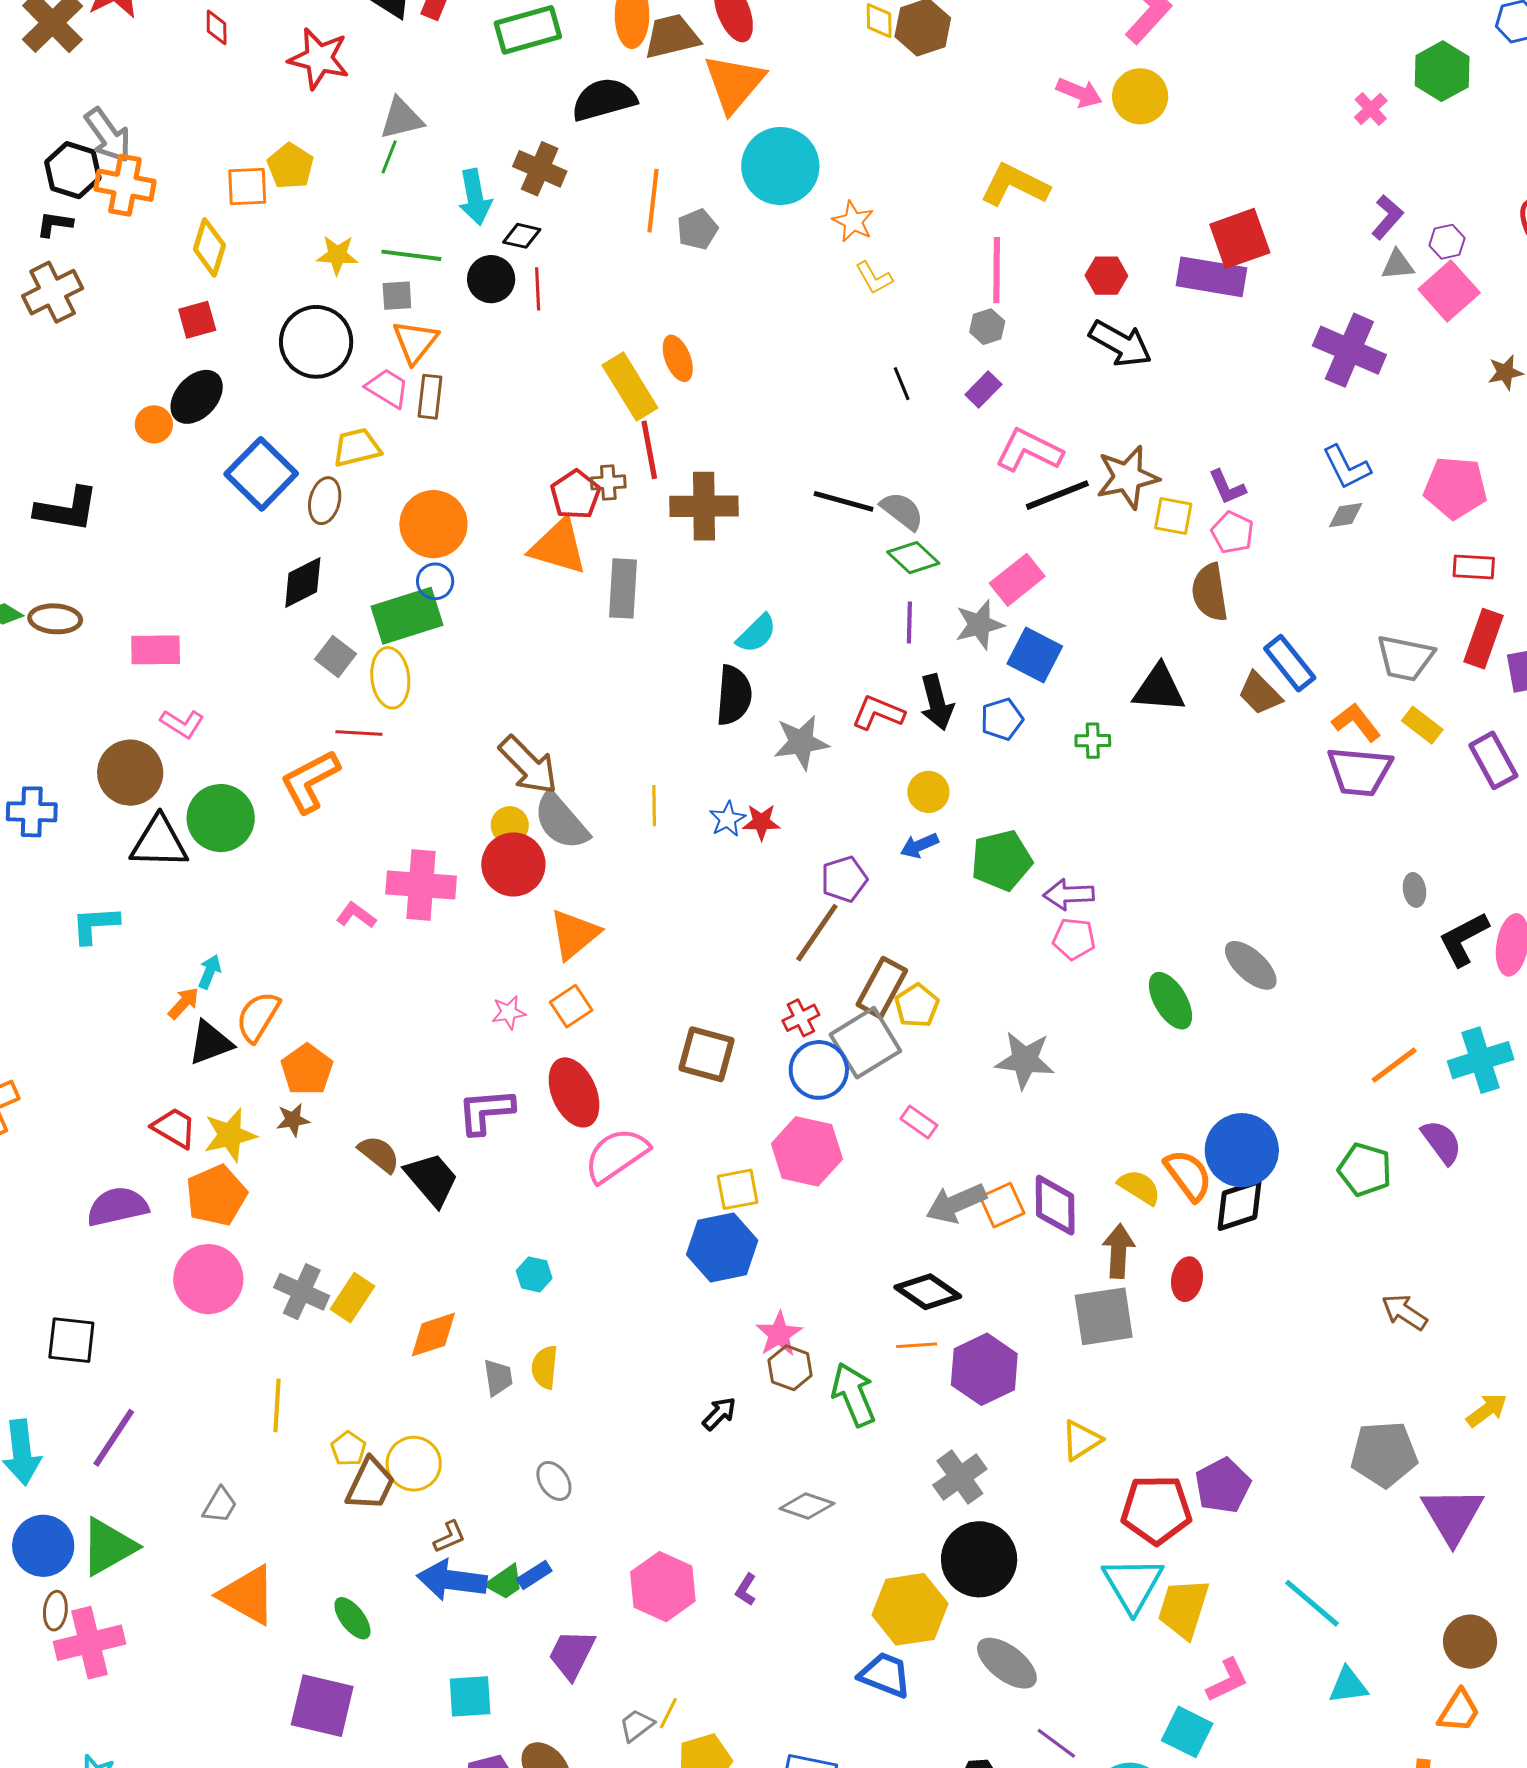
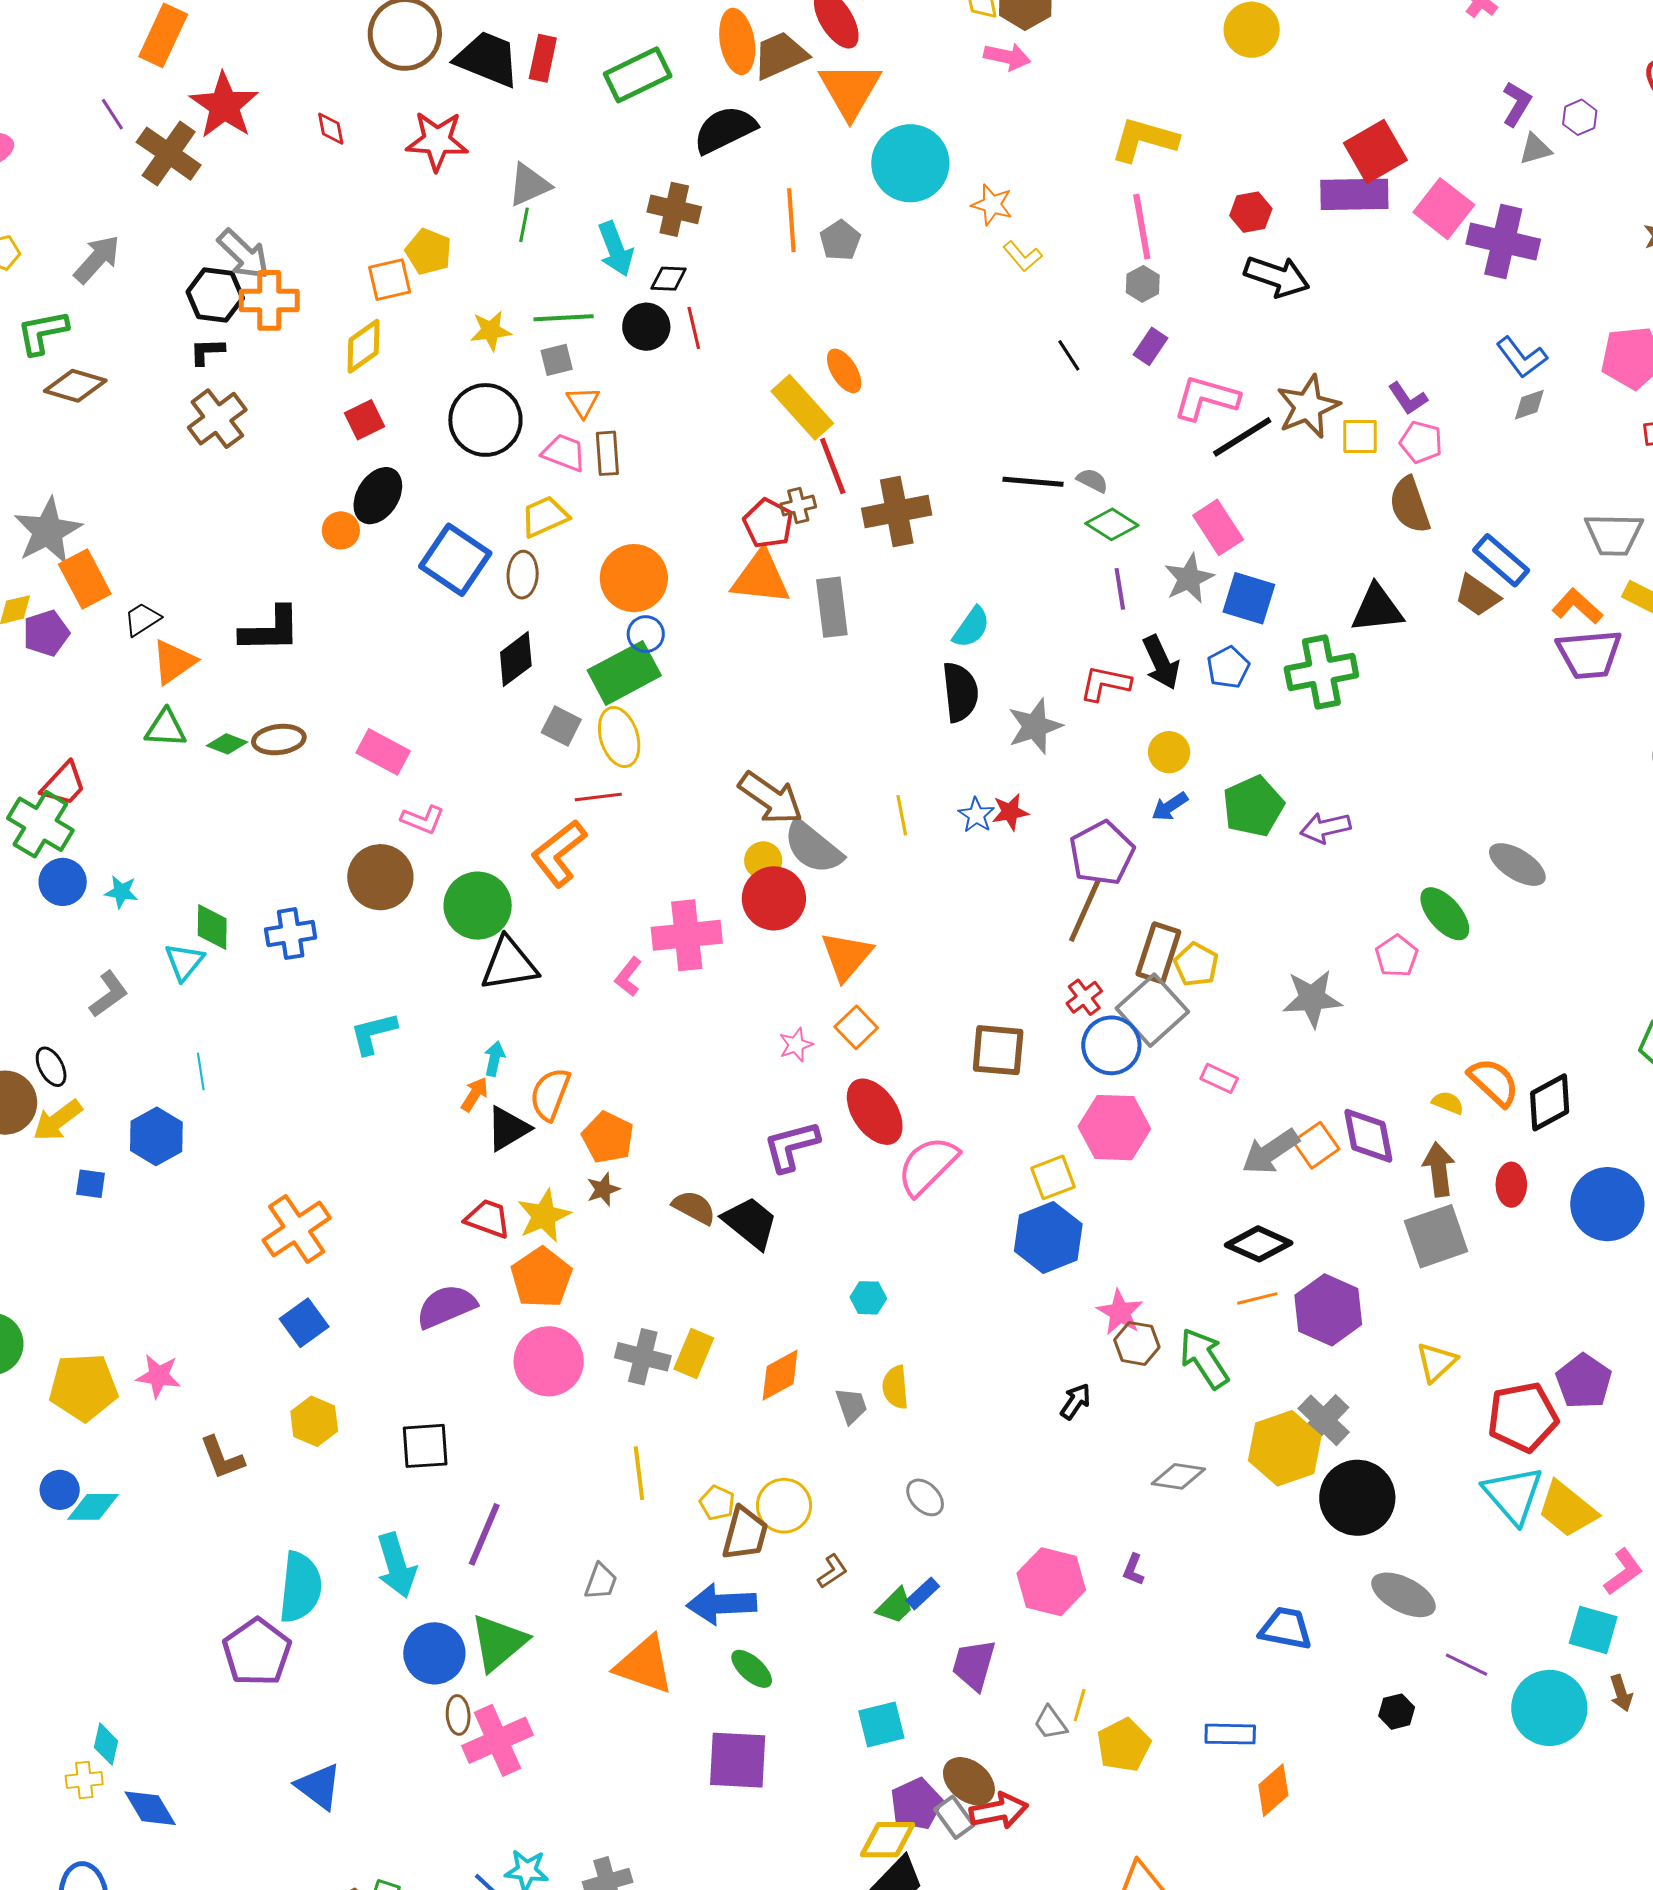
pink arrow: (1079, 93) -> (1007, 57), moved
yellow diamond: (209, 247) -> (364, 346), turned 48
pink square: (1449, 291) -> (1444, 209), moved
orange triangle: (415, 342) -> (583, 402), size x0.7
gray semicircle: (902, 511) -> (1092, 480), size x0.7
pink rectangle: (1017, 580) -> (1218, 527), turned -74
pink rectangle: (156, 650) -> (383, 752), turned 39
green cross: (1093, 741) -> (1321, 672), size x2.0
black triangle: (159, 842) -> (509, 964), moved
purple pentagon: (844, 879) -> (1102, 853), size x1.4
pink L-shape: (356, 915) -> (628, 977), turned -78
pink pentagon: (1074, 939) -> (1397, 956), moved, turned -30
blue circle: (1242, 1150) -> (1607, 1204), moved
yellow semicircle: (1139, 1187) -> (1448, 1103), size x0.7
blue arrow: (452, 1580) -> (722, 1604), moved
yellow hexagon: (910, 1609) -> (1285, 1448), moved
yellow trapezoid: (1183, 1609) -> (1567, 1509), turned -58
gray trapezoid: (637, 1725) -> (1050, 1723), turned -78

